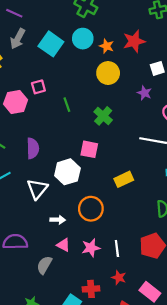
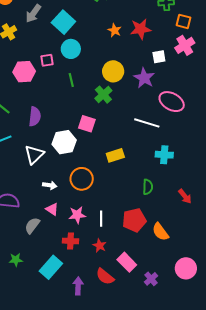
cyan circle: (83, 39) -> (71, 49), moved
yellow circle: (108, 73) -> (113, 71), moved
purple star: (144, 93) -> (144, 78), size x1.5
red cross: (91, 289) -> (70, 241), moved

